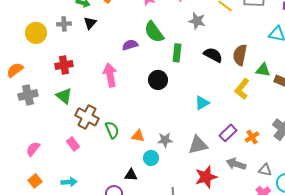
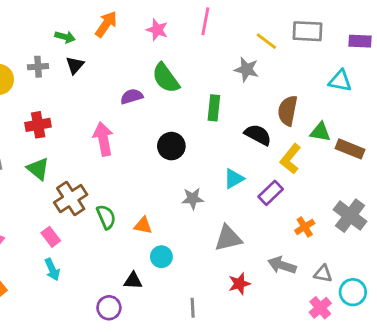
gray star: (197, 21) -> (247, 69), moved
green rectangle: (177, 53) -> (214, 108), moved
black semicircle: (213, 55) -> (258, 135), moved
brown cross: (87, 117) -> (71, 199), turned 30
purple rectangle: (228, 133) -> (271, 193), moved
gray star: (165, 140) -> (193, 199), moved
red star: (206, 177) -> (239, 284), size x0.7
cyan arrow: (69, 182) -> (52, 269), moved, turned 70

